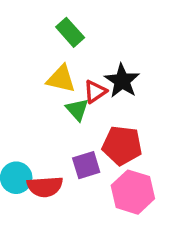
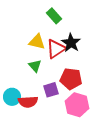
green rectangle: (70, 32) -> (54, 16), moved
red triangle: (95, 92) -> (56, 49), size x1.5
green triangle: (77, 109) -> (35, 66), moved

